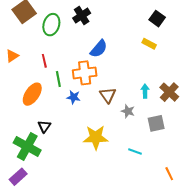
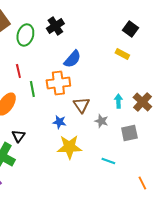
blue star: (74, 97) -> (59, 122), moved

